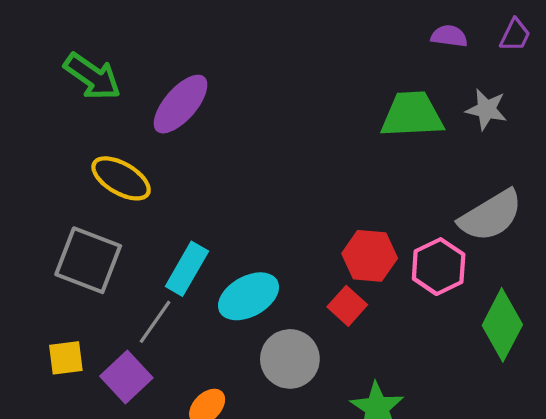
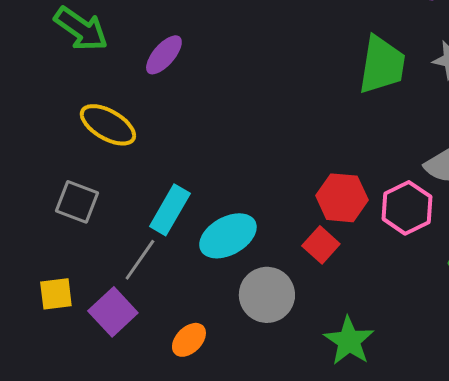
purple ellipse: (181, 104) -> (164, 55), size x0.7
green trapezoid: (412, 115) -> (382, 65), turned 102
gray square: (88, 260) -> (77, 202), size x0.7

